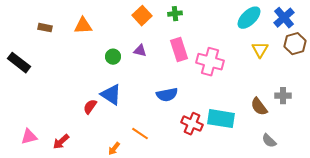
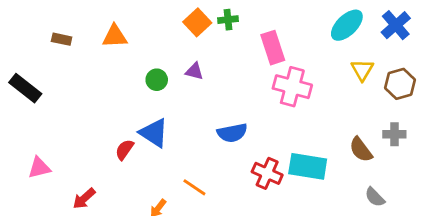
green cross: (175, 14) -> (228, 20), moved
brown hexagon: (295, 44) -> (400, 84), moved
pink rectangle: (179, 50) -> (273, 48), moved
pink triangle: (29, 137) -> (39, 168), moved

